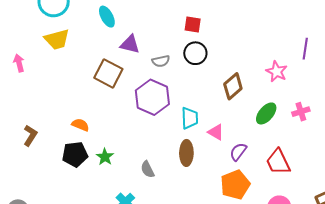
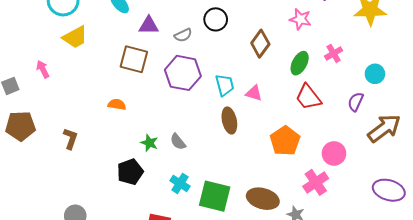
orange semicircle: (80, 125) -> (117, 104), moved
purple semicircle: (238, 152) -> (356, 102), moved
black pentagon: (75, 154) -> (130, 172), moved
red trapezoid: (278, 162) -> (308, 97), moved
gray semicircle: (148, 169) -> (178, 142), moved

